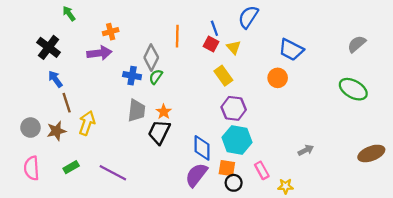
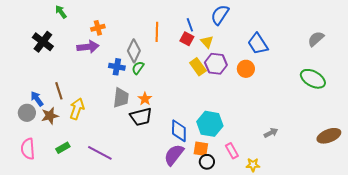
blue trapezoid: (291, 50) -> (258, 44), turned 30
blue arrow: (55, 79) -> (37, 99), moved
purple hexagon: (234, 108) -> (216, 64), moved
black trapezoid: (159, 132) -> (141, 117), turned -130

